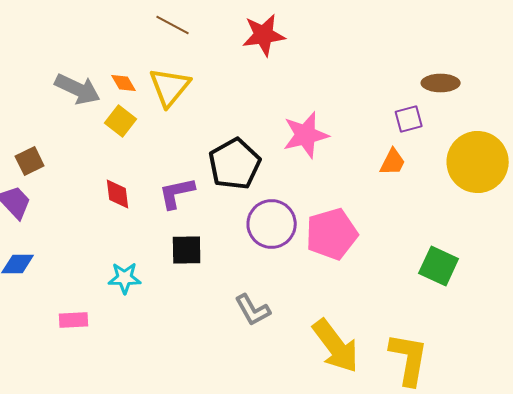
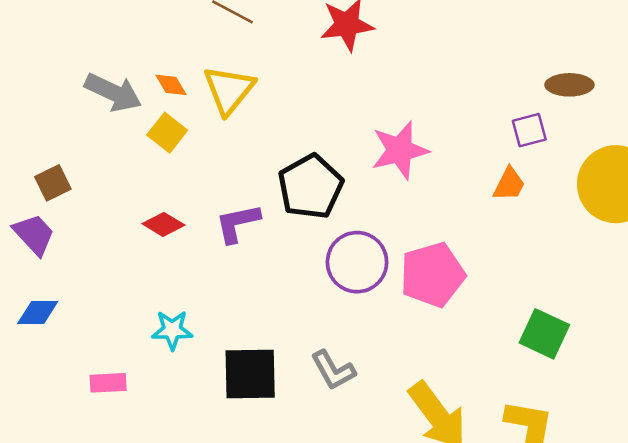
red diamond: (118, 194) -> (163, 224), turned -52
black square: (187, 250) -> (250, 374), moved, size x1.4
green square: (439, 266) -> (544, 334), moved

